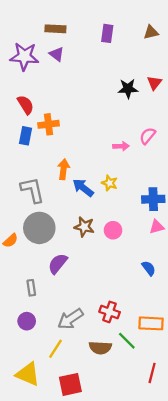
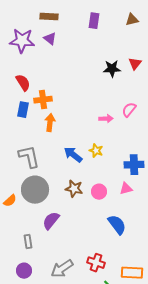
orange arrow: (63, 169) -> (50, 123), moved
pink triangle: (157, 227) -> (126, 189), moved
blue semicircle: (149, 268) -> (117, 225), moved, size x1.5

